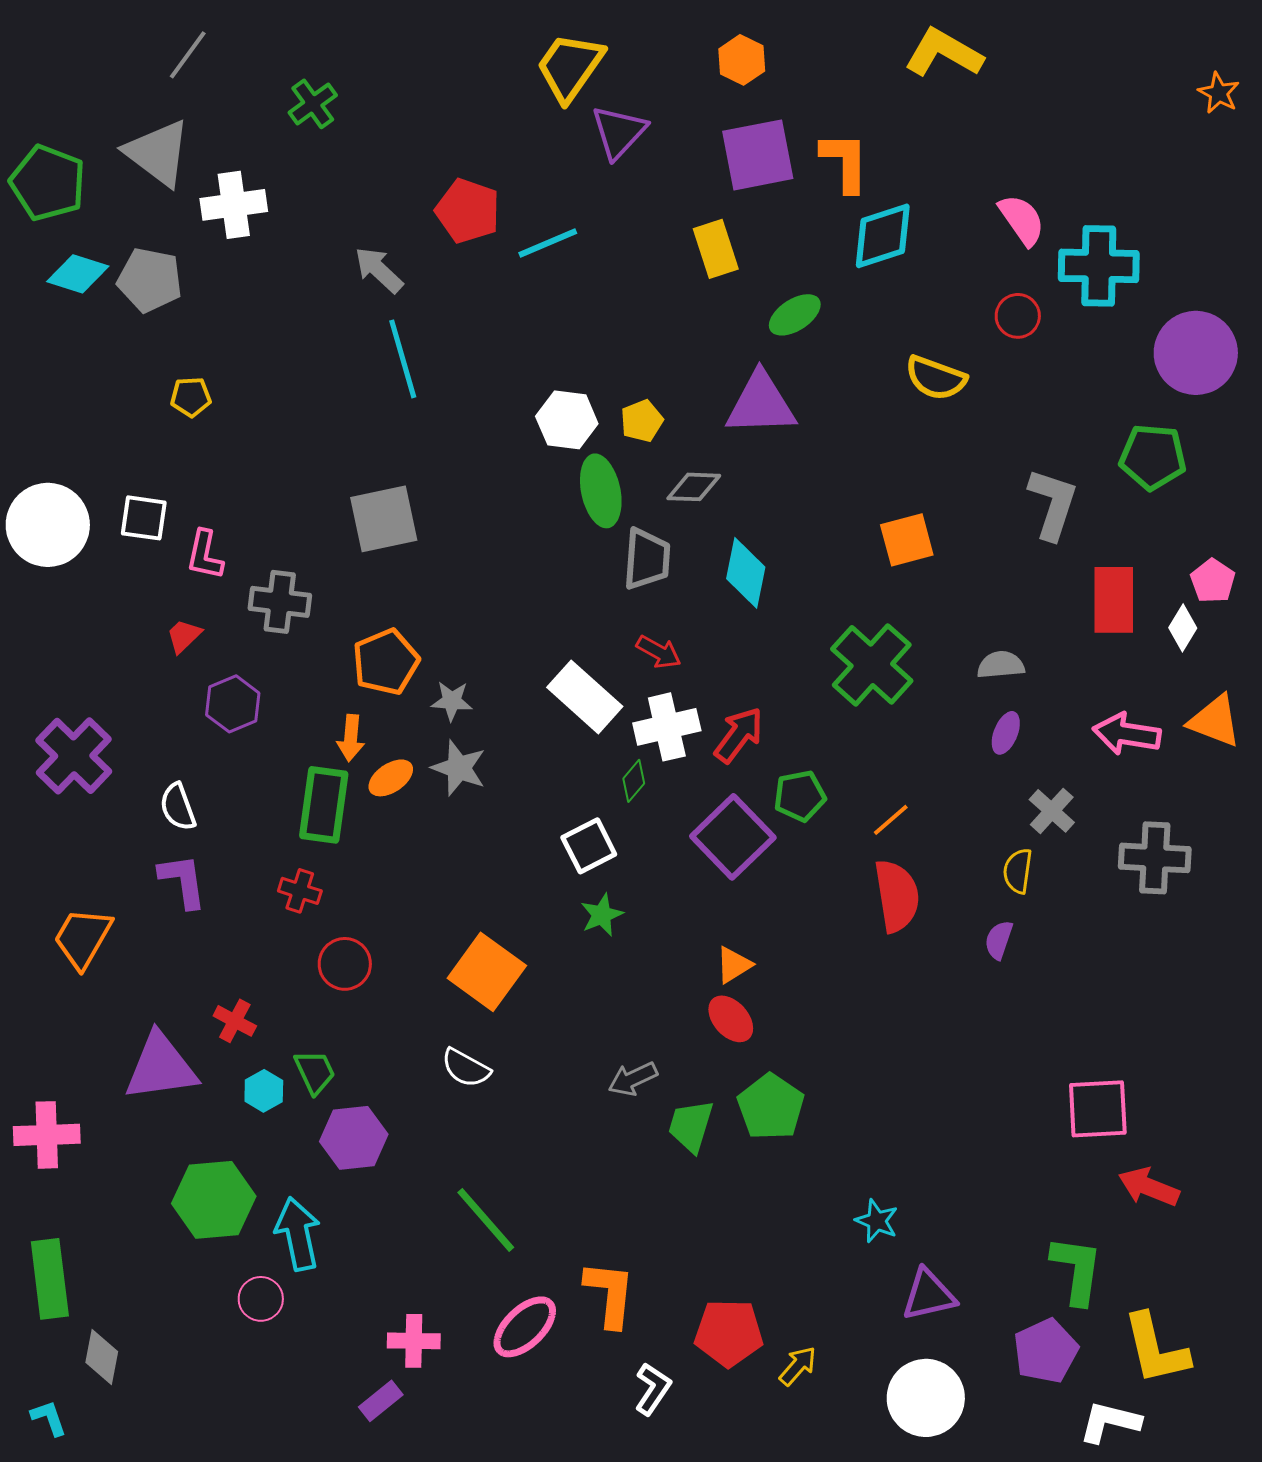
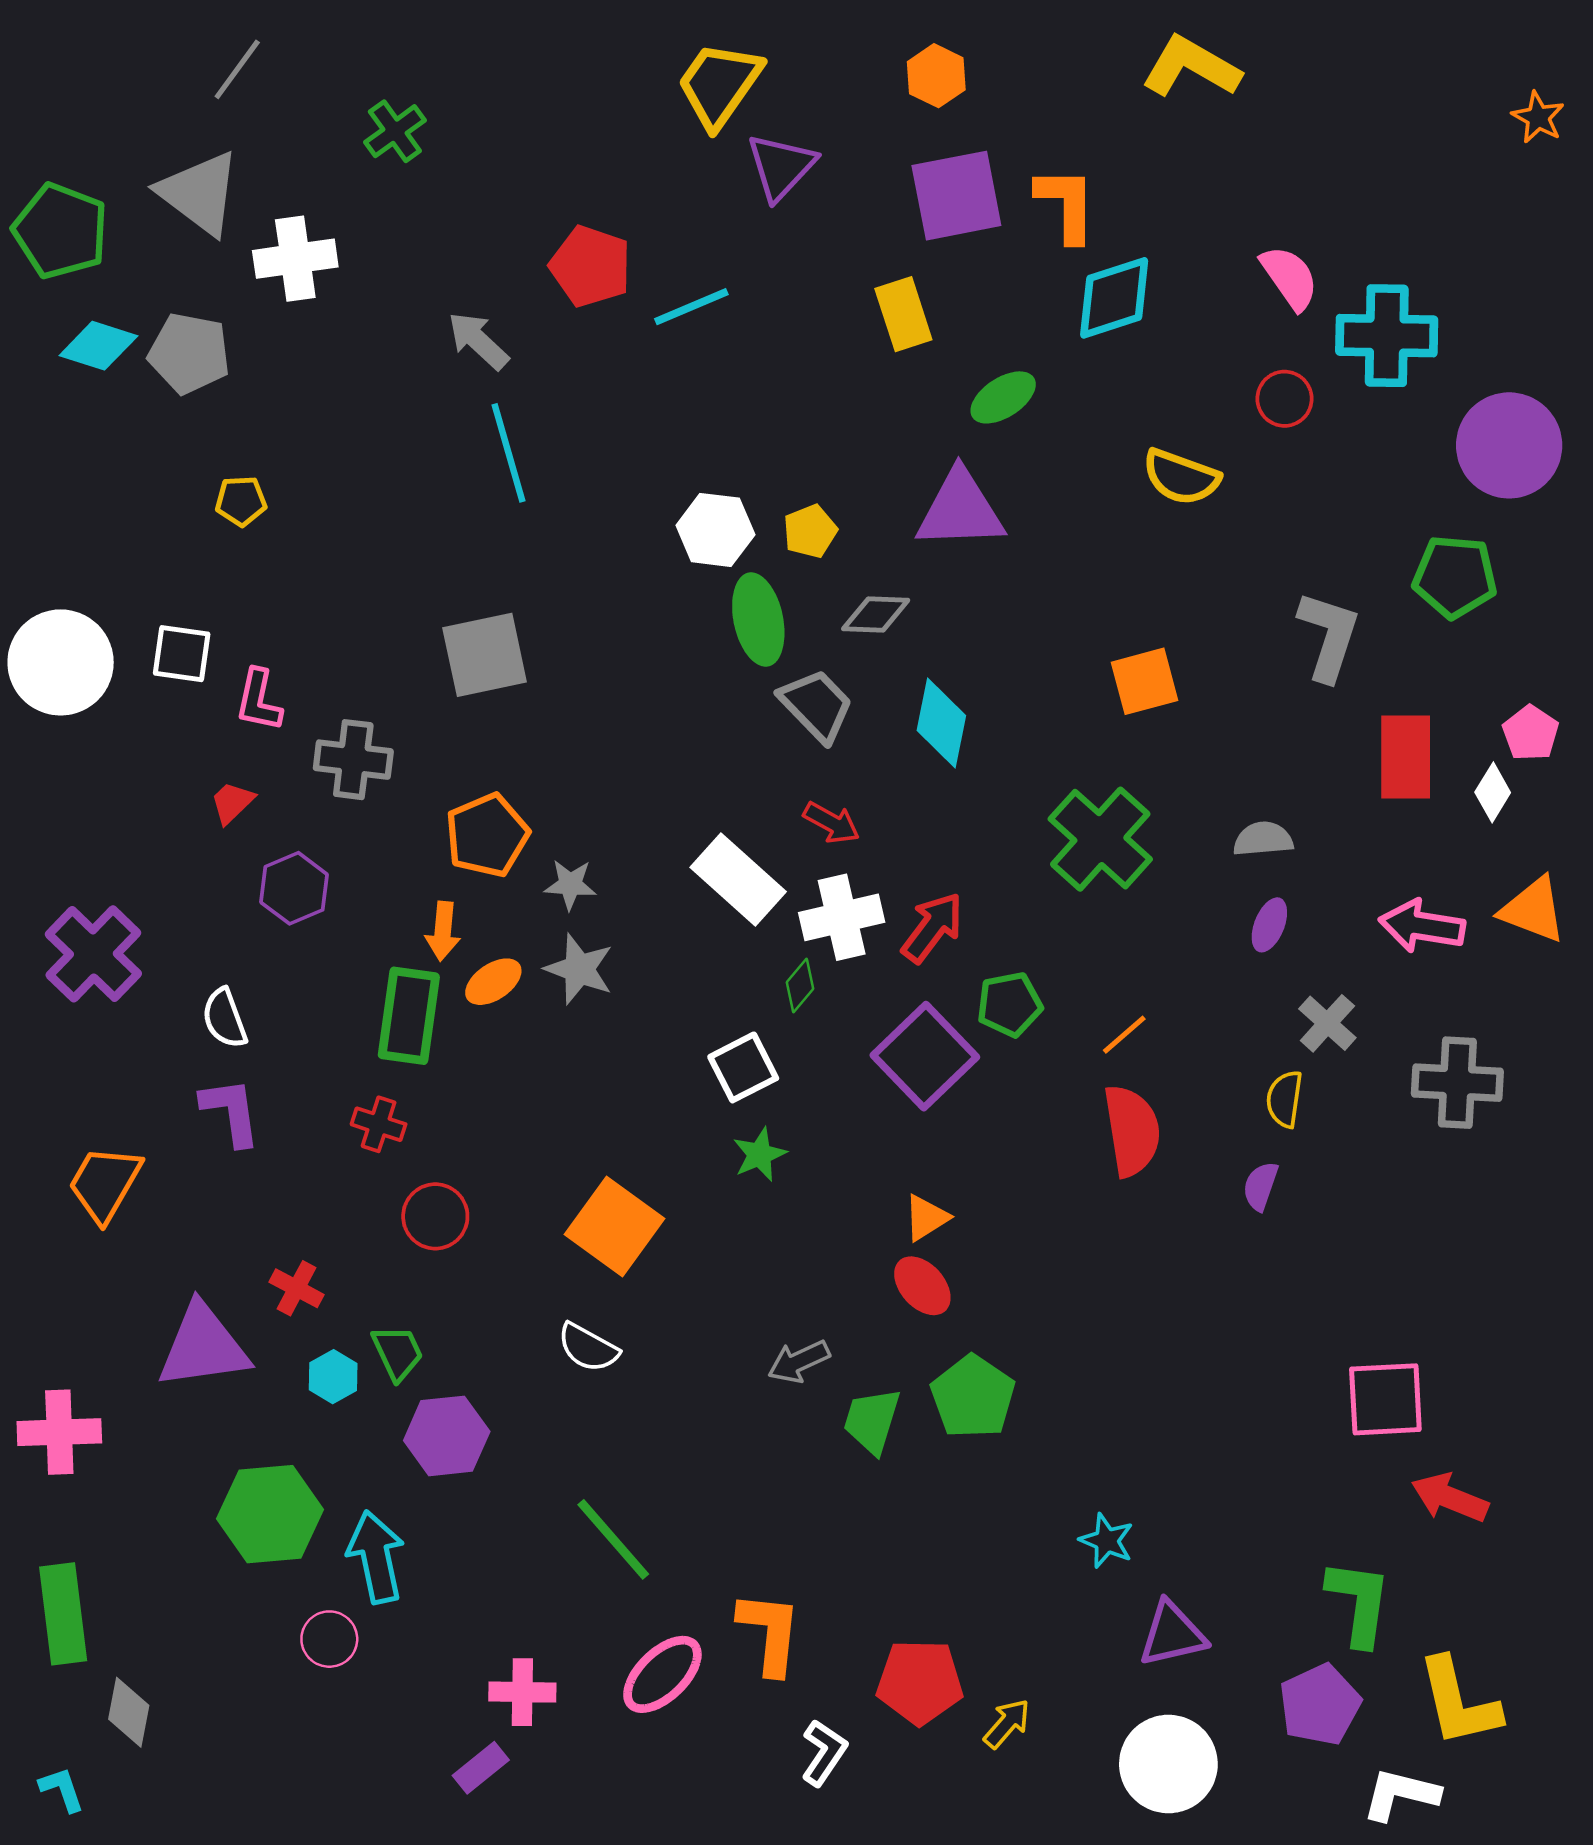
gray trapezoid: (647, 559) -> (816, 705), turned -48

